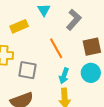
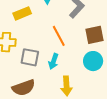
cyan arrow: (64, 76) -> (53, 61), moved

